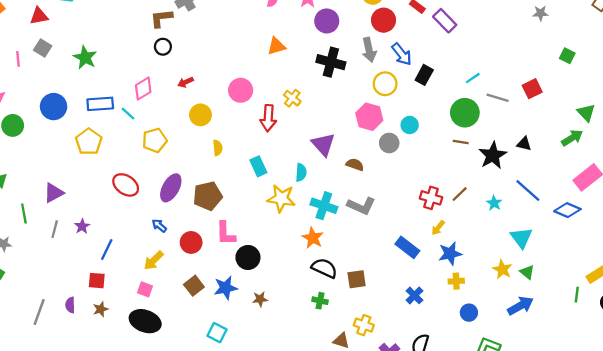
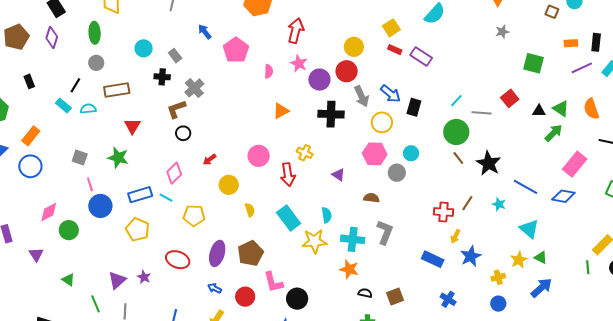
red triangle: (39, 16) -> (132, 126), moved, turned -36
red circle: (384, 20) -> (347, 71), moved
green square: (567, 56) -> (534, 63), size x1.5
pink line: (18, 59) -> (90, 184), moved
yellow pentagon: (155, 140) -> (194, 216), turned 30
brown line: (461, 142) -> (458, 158), turned 56
purple triangle: (323, 144) -> (338, 175), moved, size x0.6
black triangle: (524, 144) -> (539, 111), moved
cyan rectangle: (258, 166) -> (289, 218), size x1.4
gray L-shape: (361, 206) -> (385, 232), turned -80
purple star: (82, 226) -> (144, 277), moved
black semicircle: (324, 268) -> (365, 293), size x0.6
yellow star: (502, 269) -> (519, 260), turned 30
yellow cross: (456, 281) -> (498, 277), moved

